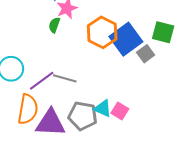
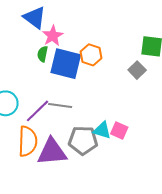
orange hexagon: (102, 32) -> (91, 55), size x0.7
blue square: (126, 39) -> (66, 64), moved, turned -32

